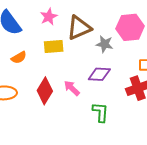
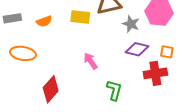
purple diamond: (99, 74) -> (137, 49), moved
red diamond: (45, 91) -> (51, 89), moved

